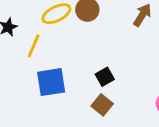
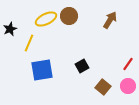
brown square: (102, 105) -> (103, 87), moved

